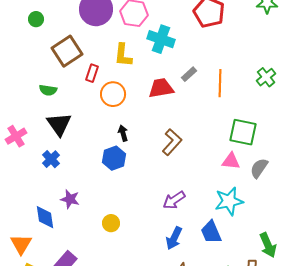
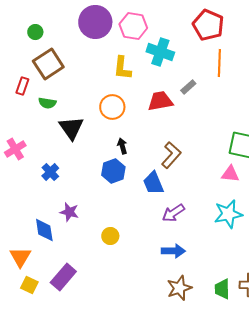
brown square: (67, 51) -> (48, 64), moved
red rectangle: (92, 73) -> (22, 86), moved
orange line: (220, 83) -> (219, 63), moved
black triangle: (59, 124) -> (71, 128), moved
blue trapezoid: (211, 232) -> (153, 183), moved
blue arrow: (174, 238) -> (173, 251), turned -115

